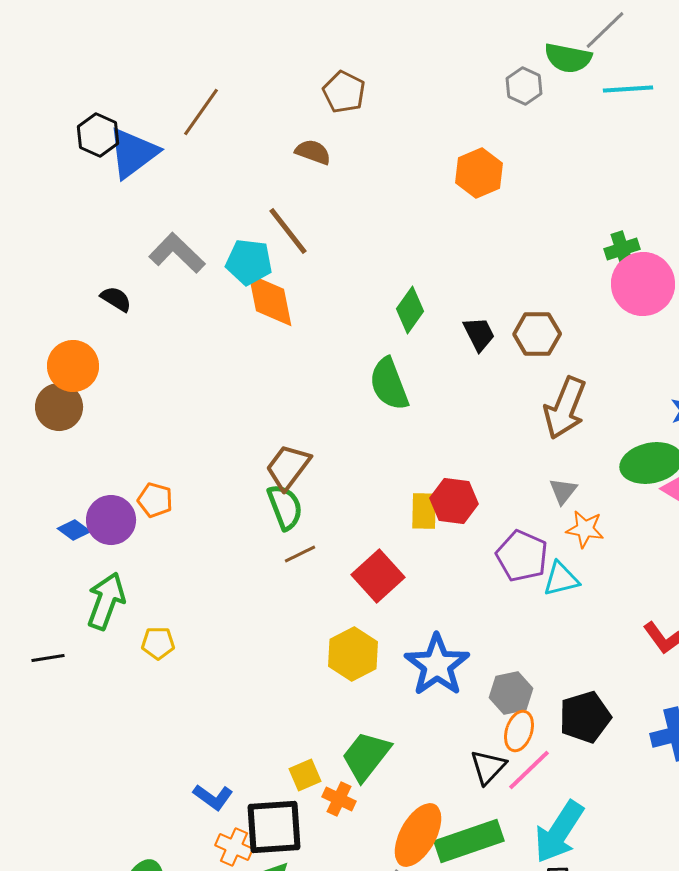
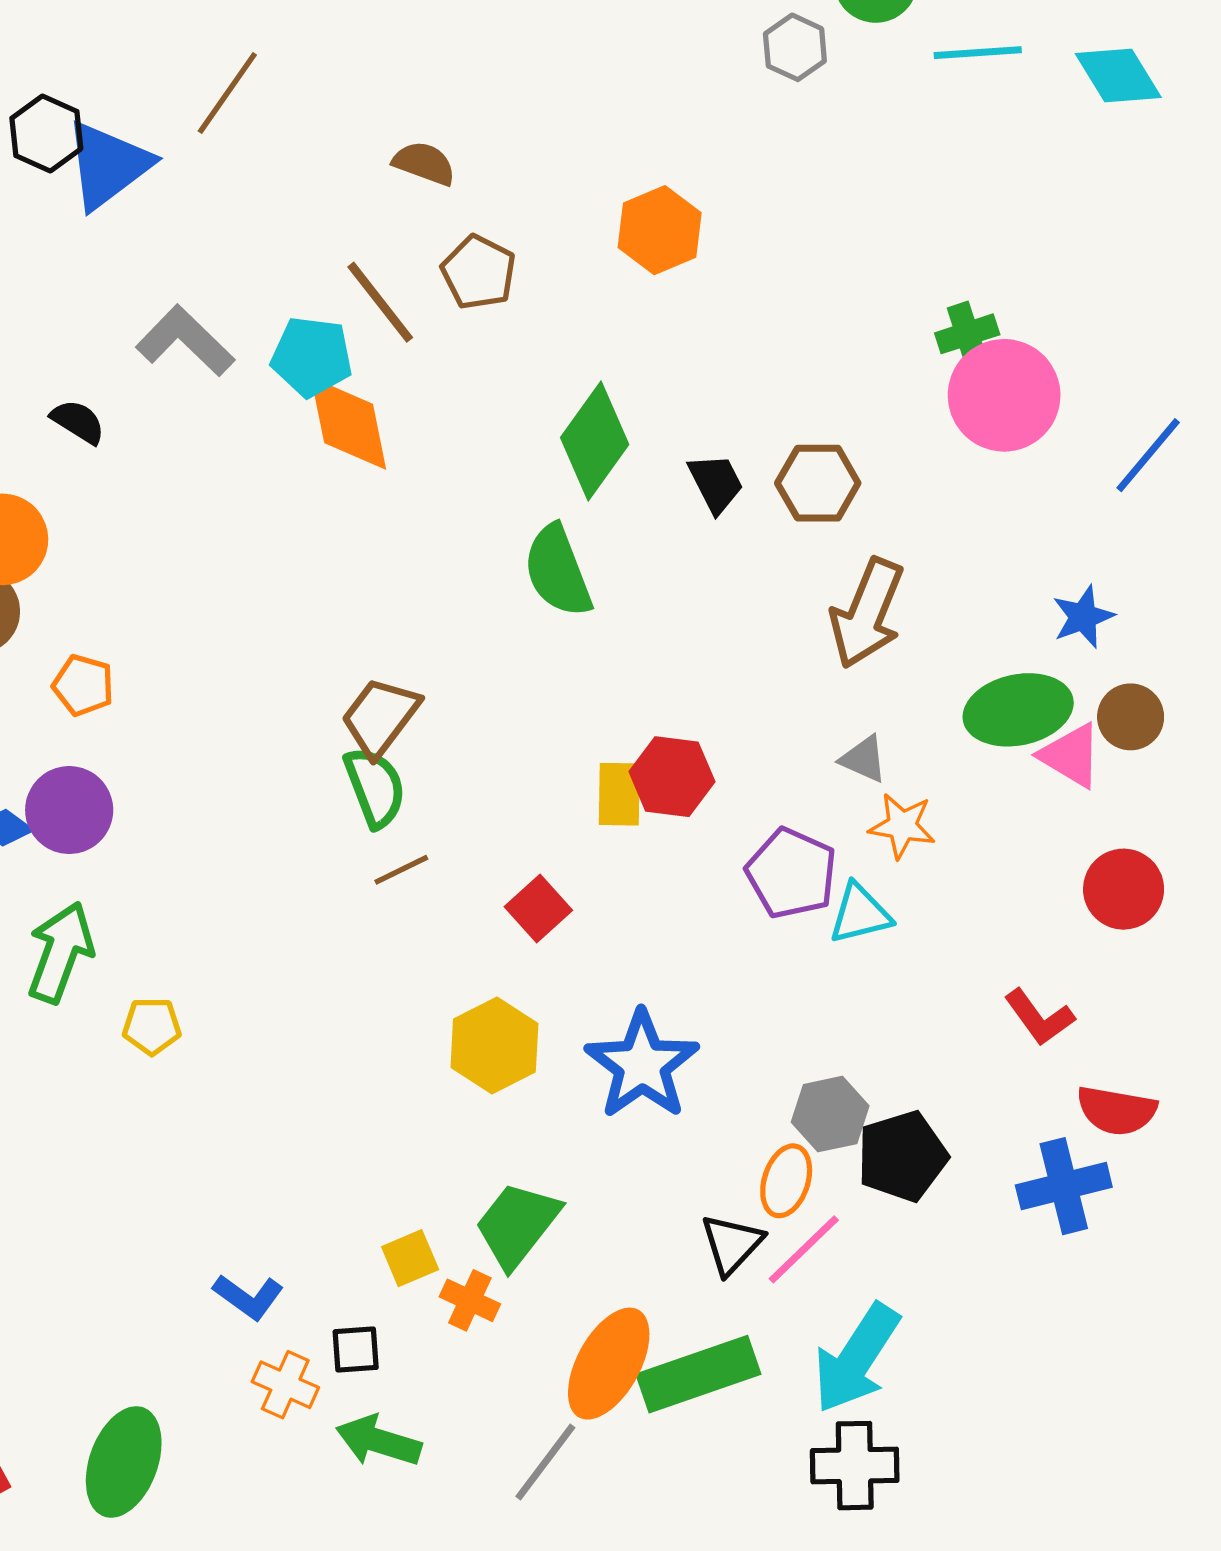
brown pentagon: (344, 92) -> (479, 272), moved
orange hexagon: (479, 173) -> (660, 230), moved
green diamond: (410, 310) -> (595, 441), size x1.4
gray triangle: (563, 491) -> (863, 759), turned -44
orange pentagon: (155, 500) -> (83, 685), moved
red square: (378, 576) -> (538, 908), size x0.7
gray hexagon: (511, 693) -> (830, 1114), moved
black square: (274, 827) -> (356, 1350), size x0.5

